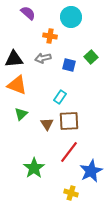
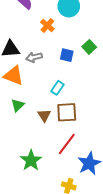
orange cross: (50, 36) -> (47, 26), turned 32
gray arrow: (43, 58) -> (34, 57), moved

